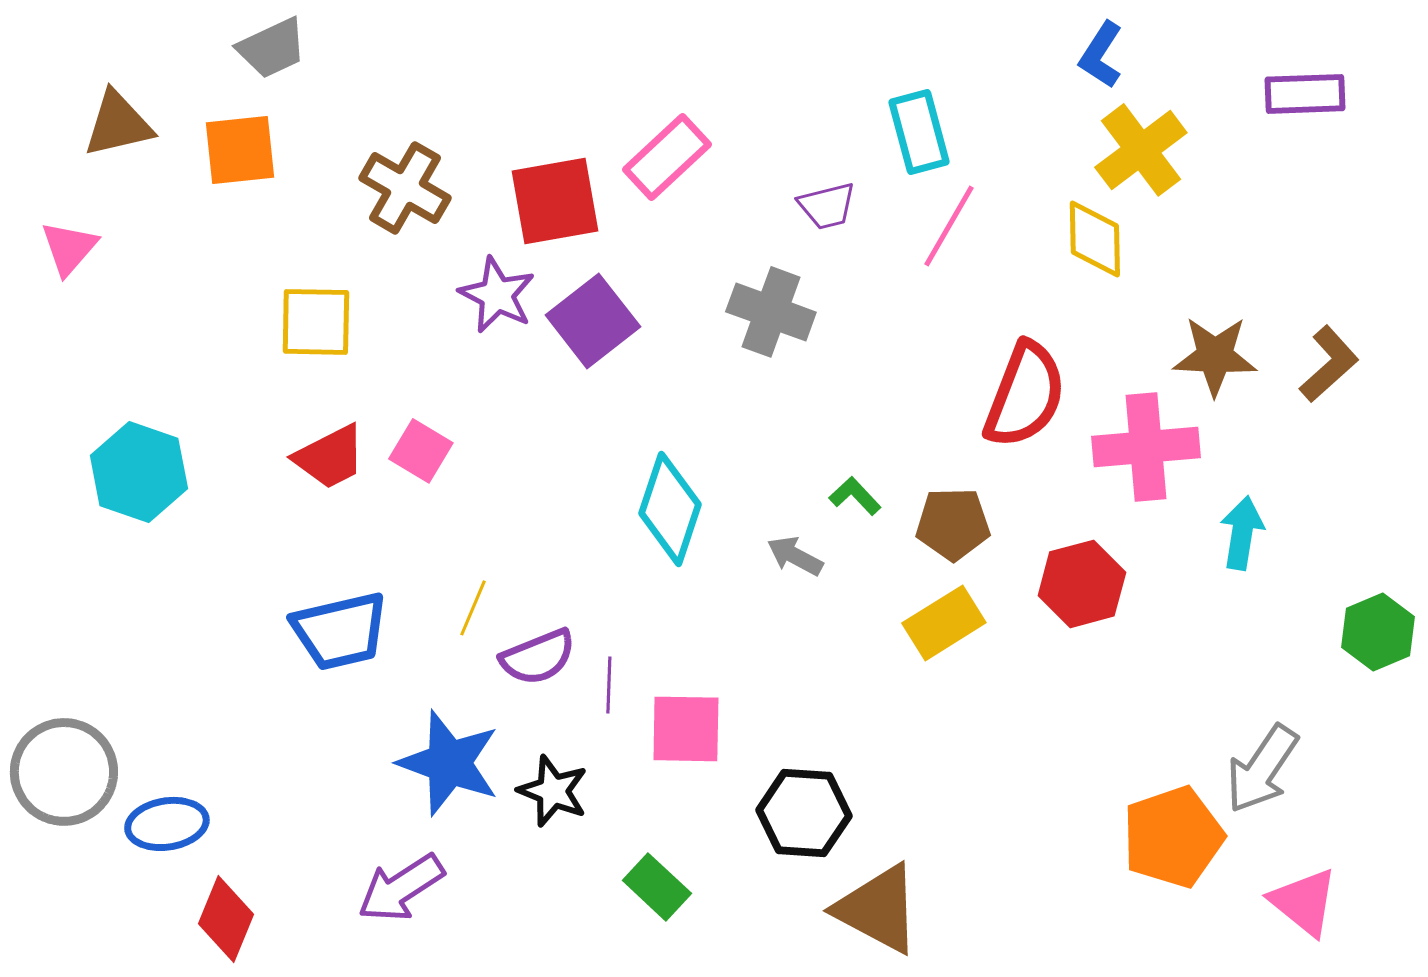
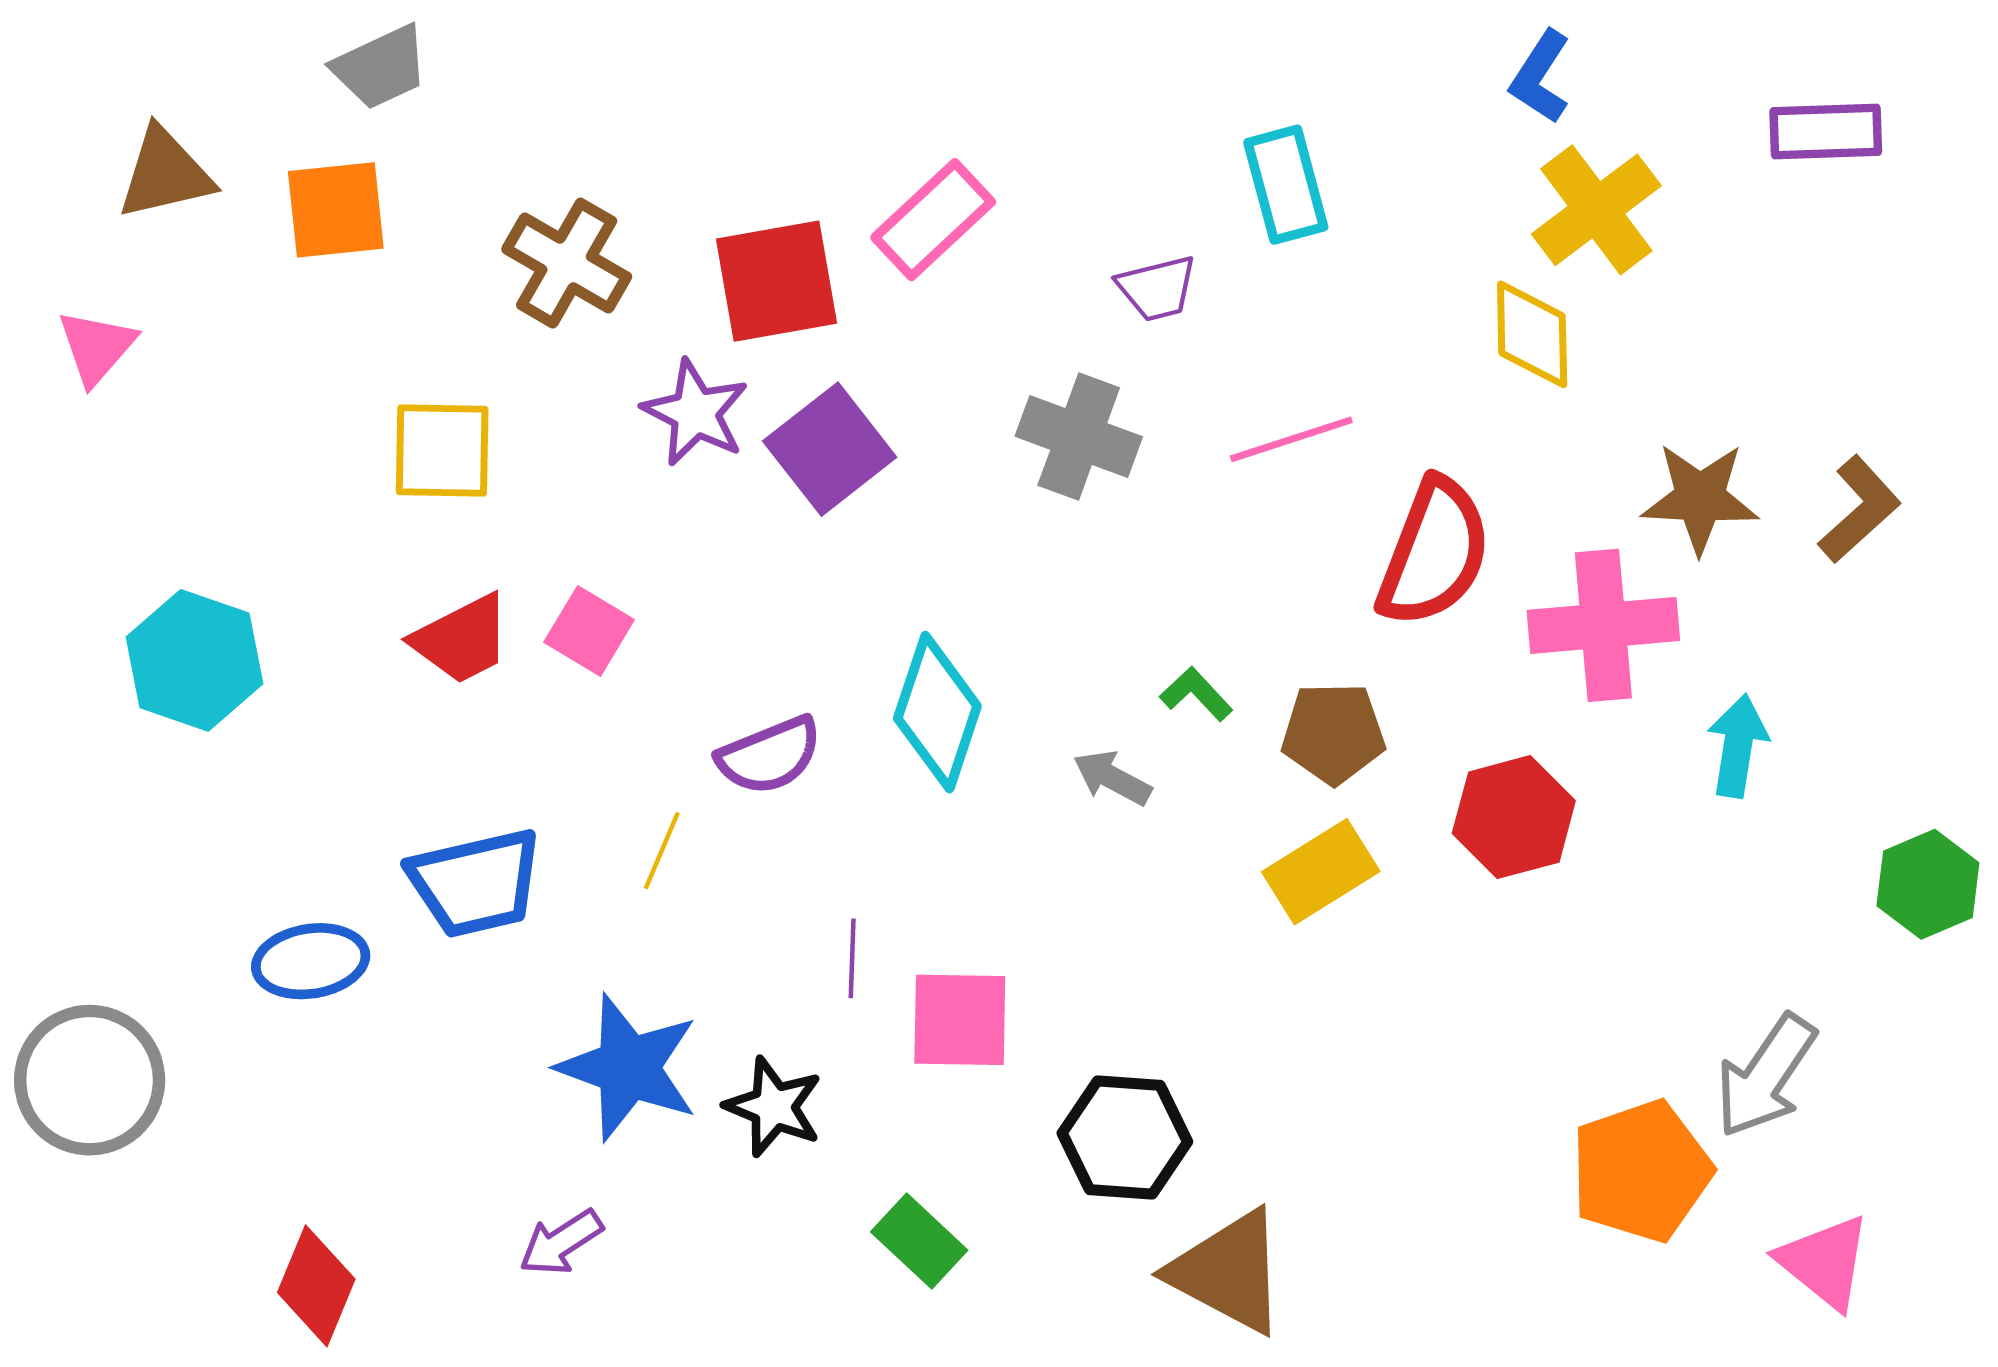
pink line: (949, 226) -> (1291, 439), moved, turned 42
purple semicircle: (538, 657) -> (770, 756), moved
blue ellipse: (167, 824) -> (311, 961), moved
purple arrow: (401, 888) -> (561, 1242), size x0.7

